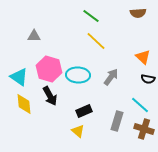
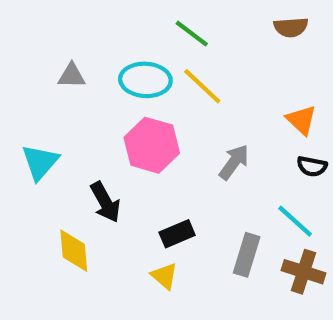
pink hexagon: (49, 69) -> (152, 145), moved
cyan ellipse: (78, 75) -> (145, 80), moved
cyan triangle: (19, 77) -> (40, 162), turned 36
yellow diamond: (24, 104) -> (74, 251), moved

